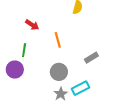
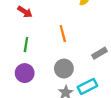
red arrow: (32, 25) -> (25, 12), moved
purple circle: (15, 70) -> (25, 73), moved

